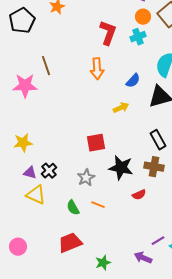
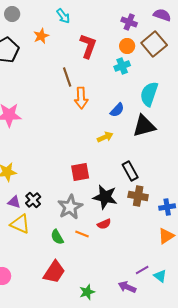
red L-shape: (108, 33) -> (88, 46), moved
brown line: (46, 66) -> (67, 77), moved
black rectangle: (158, 140) -> (130, 171), moved
gray star: (86, 178) -> (70, 207), size x1.4
red semicircle: (139, 195) -> (104, 224), moved
red trapezoid: (70, 243) -> (54, 272), turned 145

